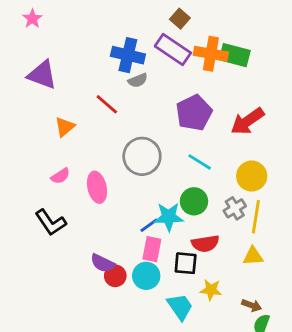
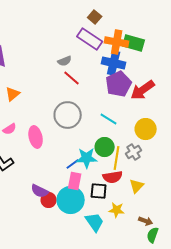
blue cross: (128, 55) -> (114, 63), moved
red line: (107, 104) -> (72, 78), moved
purple pentagon: (194, 113) -> (119, 84), moved
yellow line: (256, 217) -> (117, 158), moved
yellow triangle: (253, 256) -> (137, 186), moved, turned -42
cyan circle: (146, 276) -> (71, 200), size x1.4

